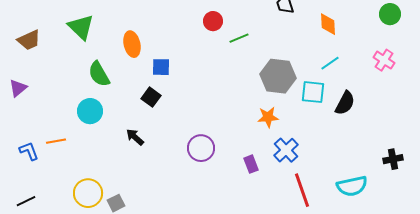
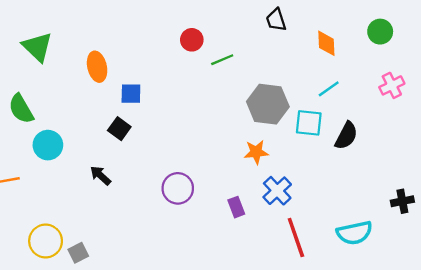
green circle: (390, 14) -> (380, 32), moved
pink cross: (384, 60) -> (392, 85), turned 30
green semicircle: (99, 74) -> (21, 109), moved

